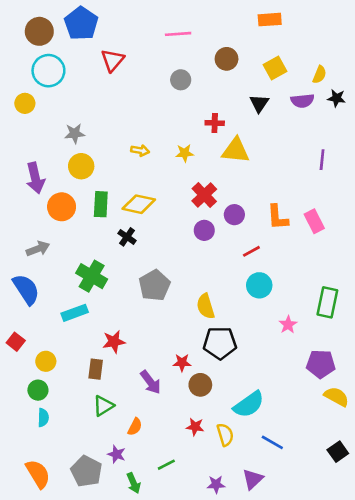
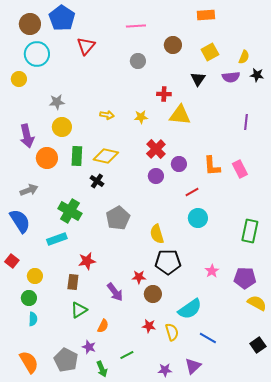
pink star: (288, 325) -> (212, 271), moved

